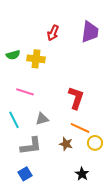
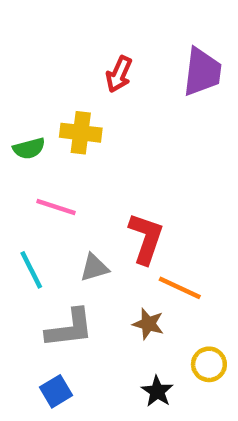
green semicircle: (13, 55) -> (29, 148), moved
red L-shape: (76, 98) -> (146, 238), moved
yellow circle: (95, 143) -> (209, 364), moved
black star: (82, 174) -> (157, 391), moved

